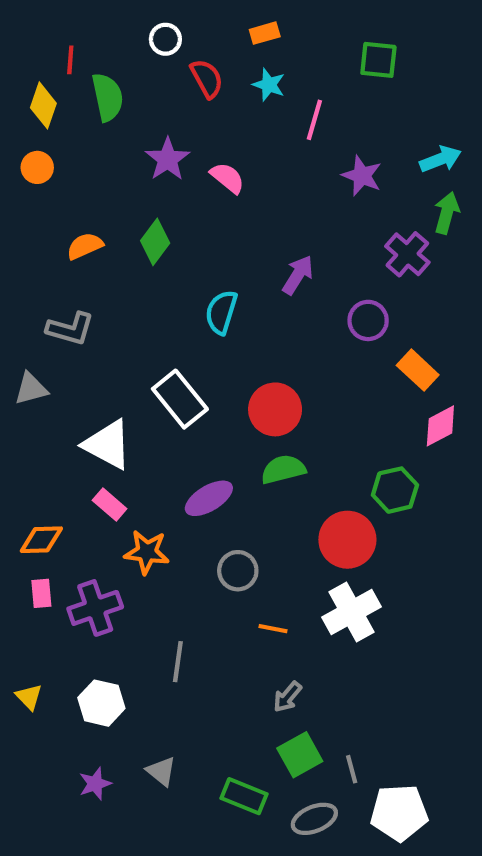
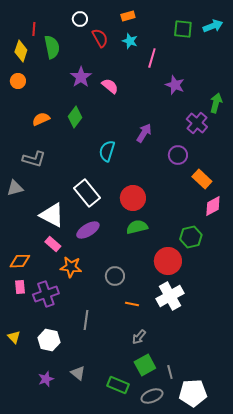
cyan arrow: (440, 159) -> (213, 26), moved
purple ellipse: (209, 498) -> (88, 230), moved

